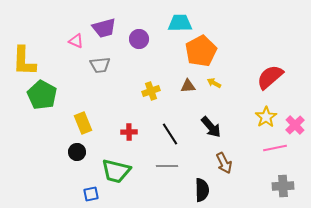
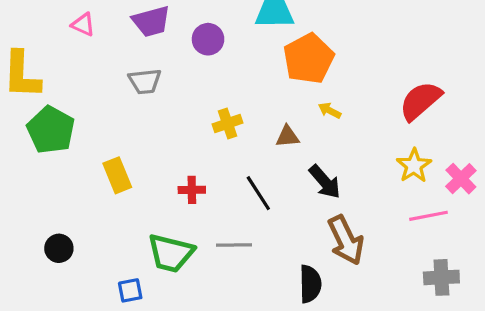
pink triangle: (76, 41) -> (83, 25), moved
brown triangle: (188, 86) -> (287, 136), moved
black circle: (77, 152) -> (59, 248), moved
brown arrow: (224, 163) -> (346, 240), size x1.4
gray line: (167, 166) -> (234, 245), moved

